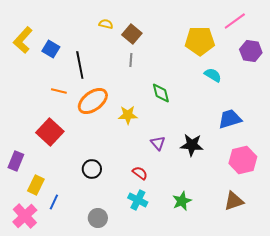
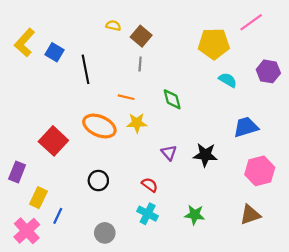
purple hexagon: (251, 51) -> (268, 71), moved
orange line: (59, 91) -> (126, 97), moved
orange ellipse: (93, 101) -> (99, 126), moved, turned 60
green star: (182, 201) -> (195, 215), turned 30

